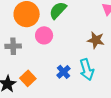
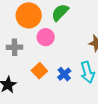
orange square: (28, 78) -> (39, 71), moved

